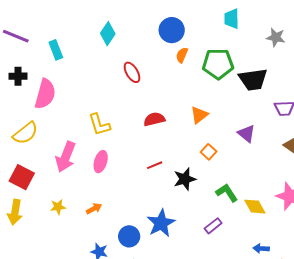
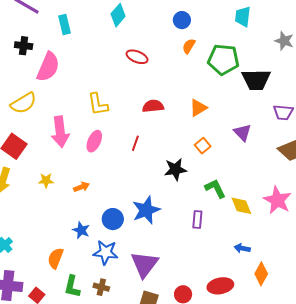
blue circle: (172, 30) -> (182, 20), size x0.7
red ellipse: (132, 72) -> (137, 57), turned -45
pink arrow: (66, 157) -> (60, 132), turned -36
red line: (155, 165) -> (135, 143), moved, turned -56
purple rectangle: (213, 226) -> (197, 219), turned -54

